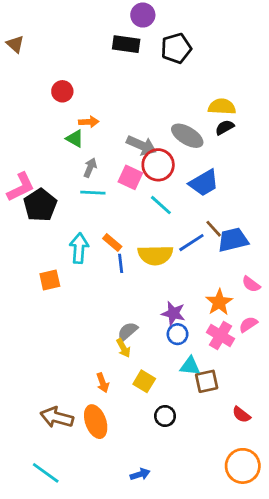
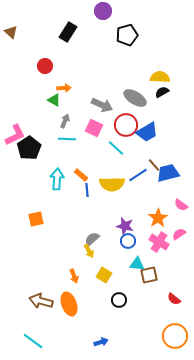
black rectangle: (126, 44) -> (68, 32), moved, turned -66
red circle: (158, 165) -> (126, 125), moved
orange square: (50, 280) -> (36, 219), moved

